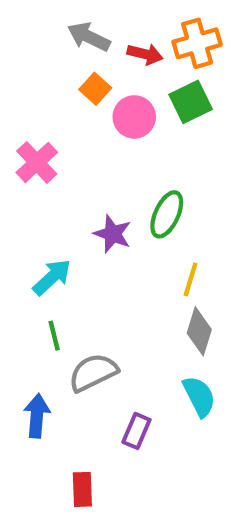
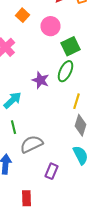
orange square: (95, 89) -> (22, 15), moved
green square: (191, 102) -> (70, 46), moved

